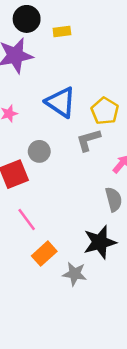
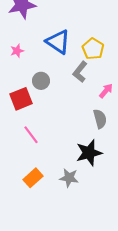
gray L-shape: (88, 140) -> (80, 72), turned -35
orange rectangle: (44, 254) -> (33, 178), moved

